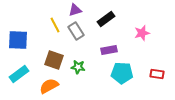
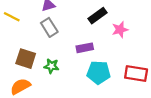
black rectangle: (106, 19) -> (98, 16), moved
yellow line: (55, 25) -> (12, 17), moved, turned -35
red rectangle: (157, 74) -> (136, 74), size x1.5

